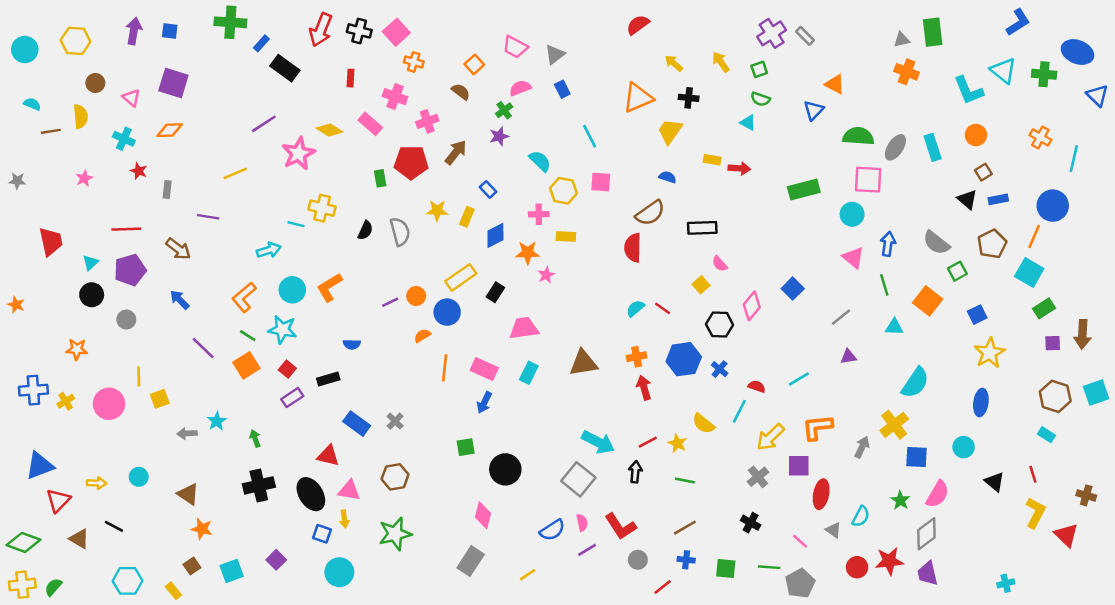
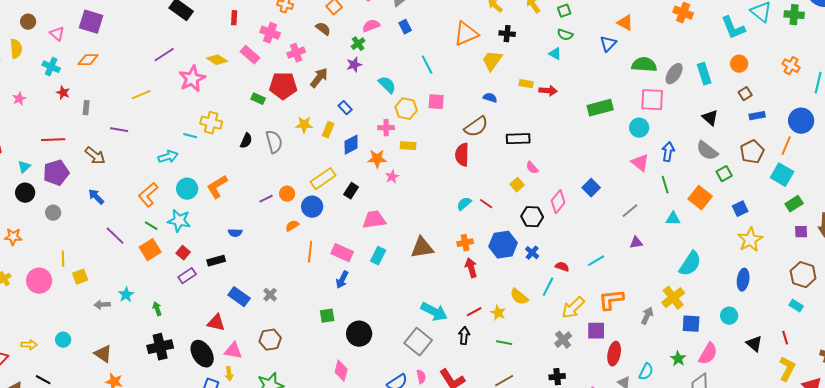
green rectangle: (380, 178) -> (258, 99), turned -56
black triangle: (967, 199) -> (710, 118), moved
black cross: (751, 523) -> (557, 377), turned -35

